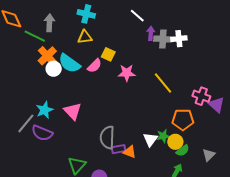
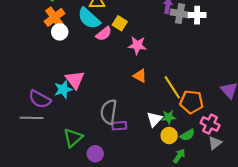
cyan semicircle: (69, 63) -> (89, 18), moved
yellow line: (163, 83) -> (172, 87), moved
pink cross: (201, 96) -> (210, 124), moved
cyan star: (45, 110) -> (63, 89), moved
gray line: (26, 123) -> (32, 118), moved, turned 45
yellow circle: (175, 142) -> (169, 136), moved
orange triangle: (130, 152) -> (140, 76), moved

